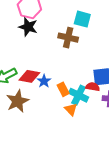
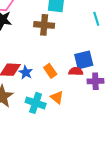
orange rectangle: (63, 89) -> (50, 71), moved
cyan cross: (79, 95) -> (36, 103), moved

